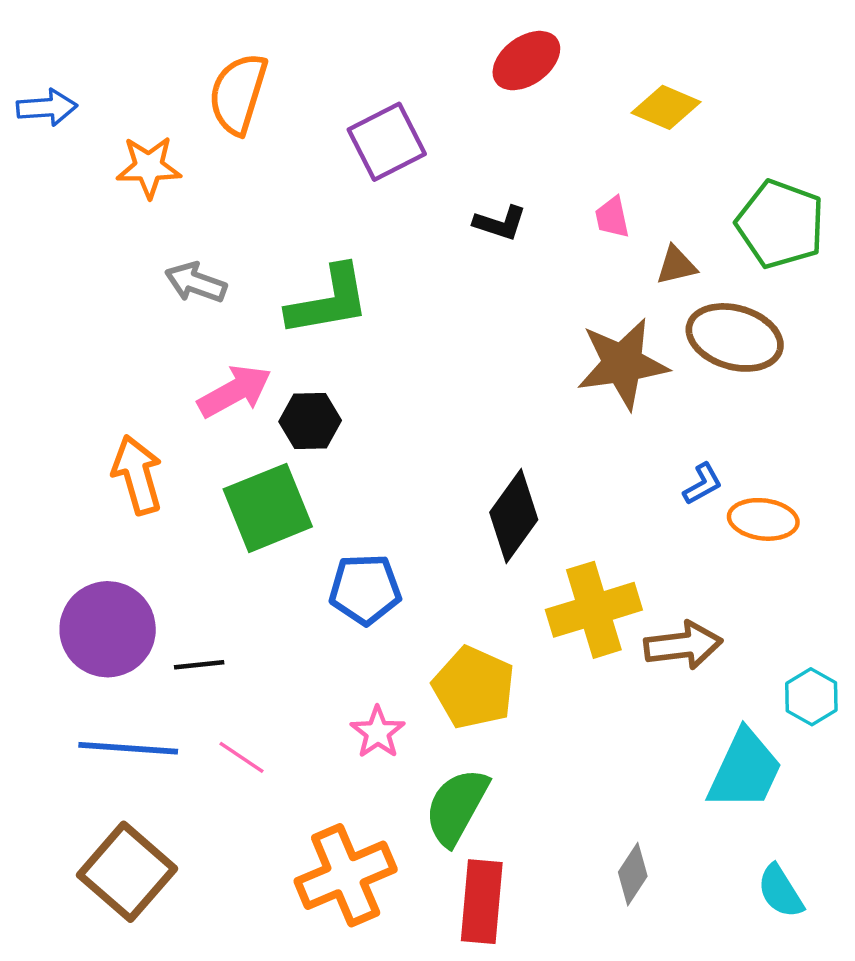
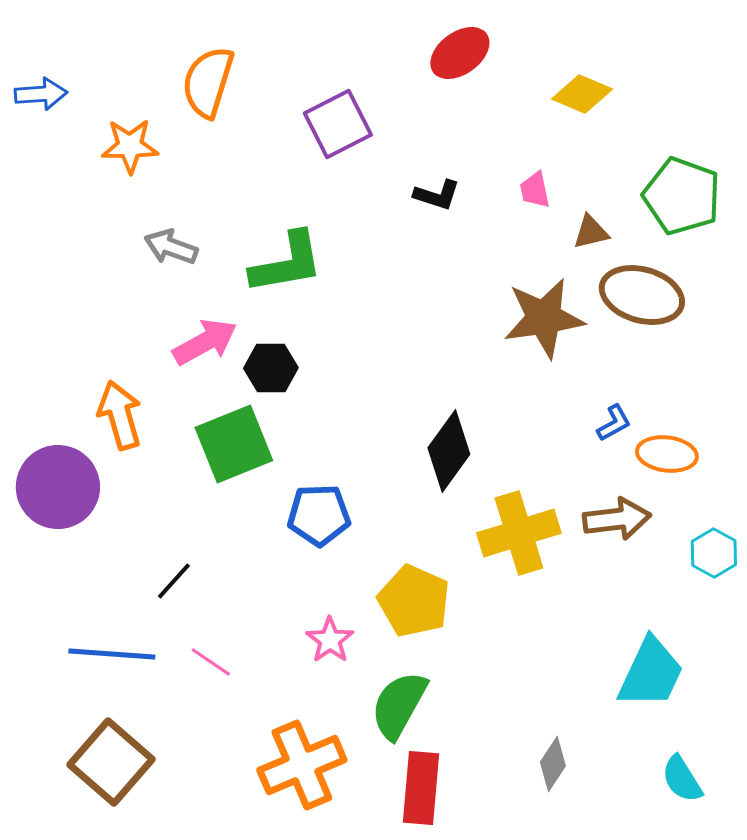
purple circle: (108, 629) -> (58, 487), moved
brown arrow: (683, 645) -> (617, 519), moved
black line: (199, 665) -> (174, 581), turned -42
cyan hexagon: (811, 697) -> (714, 553), moved

